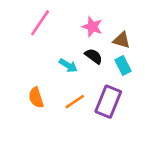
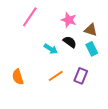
orange semicircle: (36, 98) -> (18, 77), moved
purple rectangle: (108, 102) -> (81, 76), size x0.7

